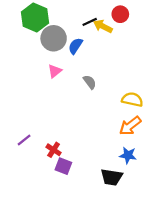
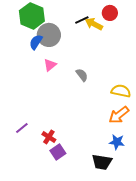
blue semicircle: (75, 46) -> (36, 42), moved
purple square: (63, 166) -> (58, 152), turned 35

